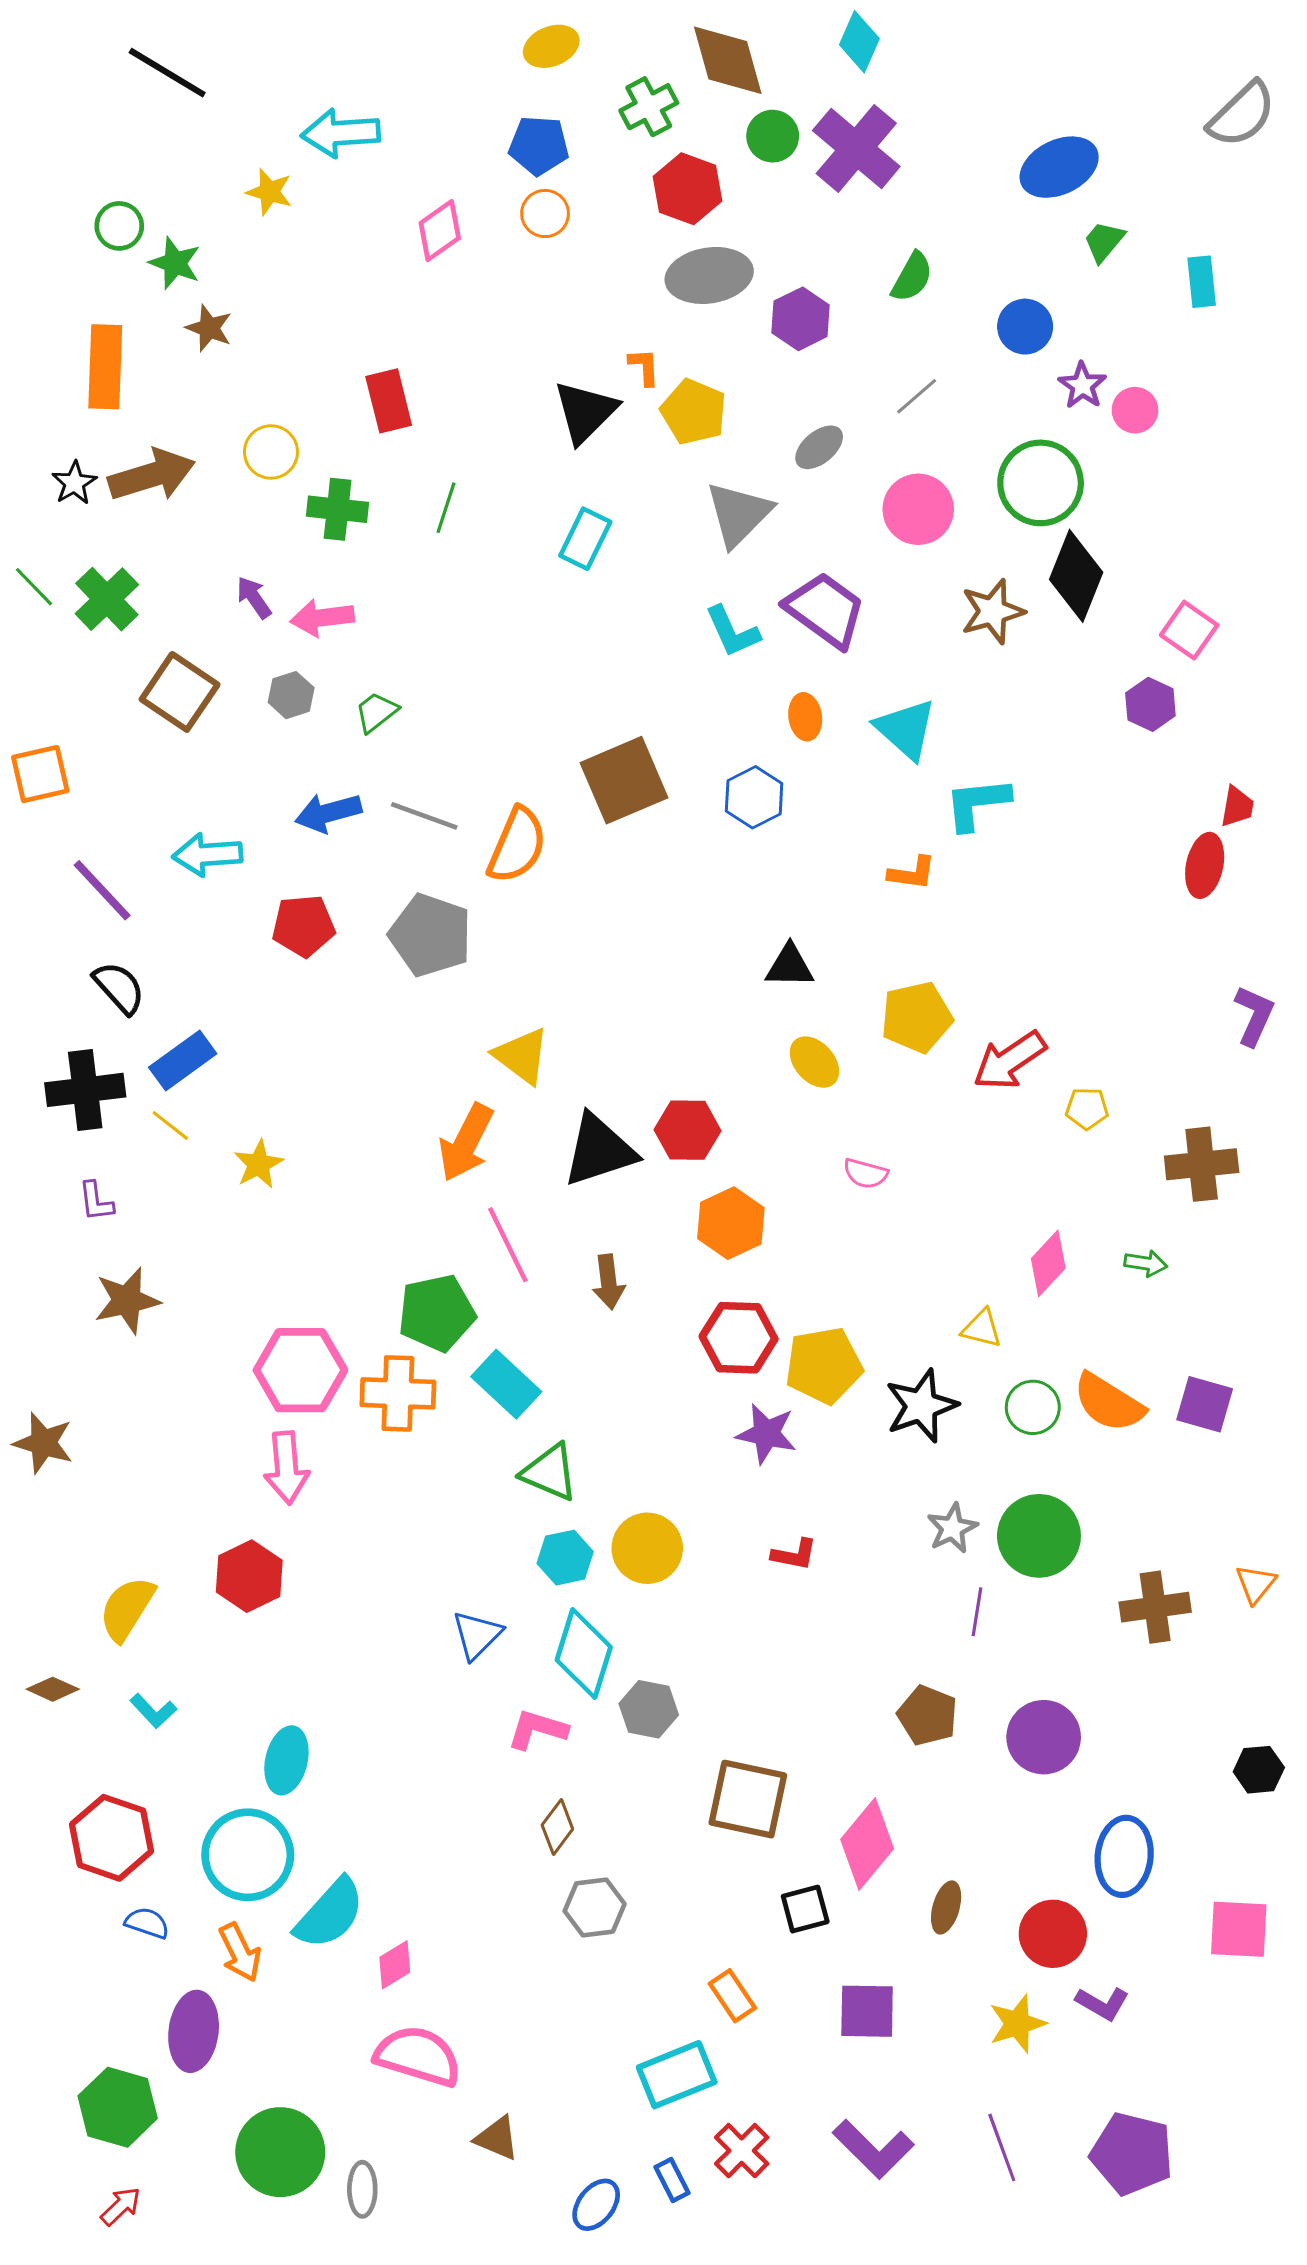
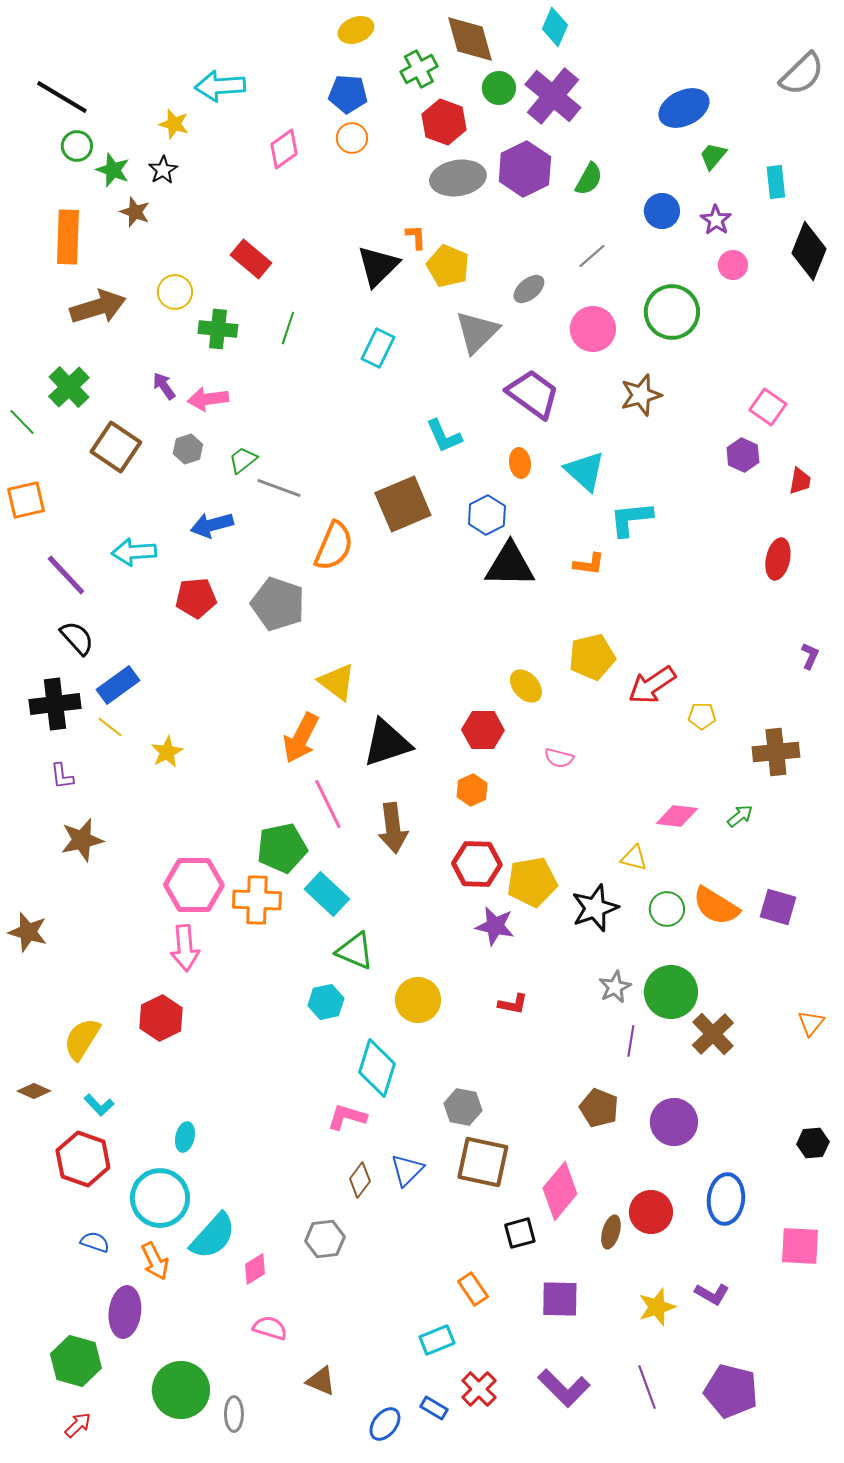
black line: (167, 73) -> (62, 97), moved
purple hexagon: (801, 319) -> (525, 169), moved, size x1.4
purple star: (1082, 385) -> (716, 220), moved
red rectangle: (389, 401) -> (251, 259), turned -36
black star: (74, 483) -> (163, 170), moved
black diamond: (1076, 576) -> (809, 251), moved
green line: (34, 587) -> (22, 422), moved
cyan L-shape: (732, 632) -> (444, 436), moved
red trapezoid: (1237, 807) -> (800, 481), moved
gray line: (424, 816) -> (279, 488), moved
black triangle: (790, 966) -> (510, 565), moved, size x1.6
purple L-shape: (1254, 1016) -> (810, 656), size x0.7
red hexagon: (687, 1130) -> (483, 730), moved
orange hexagon: (731, 1223) -> (472, 790), size x0.7
pink diamond: (1048, 1263) -> (677, 816), turned 54
green arrow: (1146, 1263) -> (740, 816), turned -48
brown arrow: (609, 1282) -> (393, 828), size x1.4
cyan hexagon: (565, 1558) -> (326, 1002), moved
brown cross: (1155, 1607) -> (713, 1034), moved, turned -36
blue triangle: (477, 1635) -> (407, 1170), moved
gray hexagon: (649, 1709) -> (463, 1107), moved
cyan ellipse: (286, 1760) -> (185, 1137), size x0.7
red hexagon: (111, 1838) -> (83, 1159), moved
gray hexagon: (595, 1907) -> (325, 1239), moved
red circle: (1053, 1934) -> (651, 1212), moved
pink semicircle: (418, 2056) -> (270, 1328), size x0.6
cyan rectangle: (677, 2075) -> (437, 1340), size x0.7
blue rectangle: (672, 2180) -> (434, 1408), turned -32

